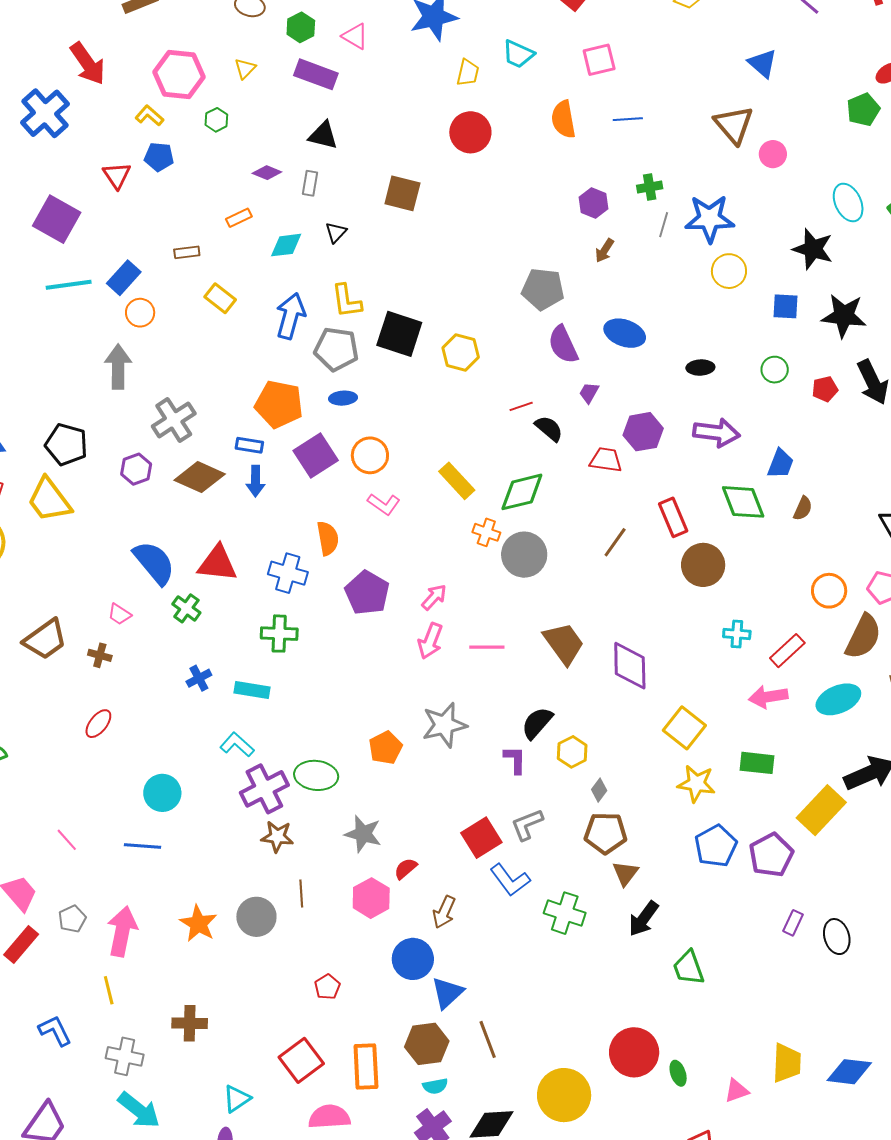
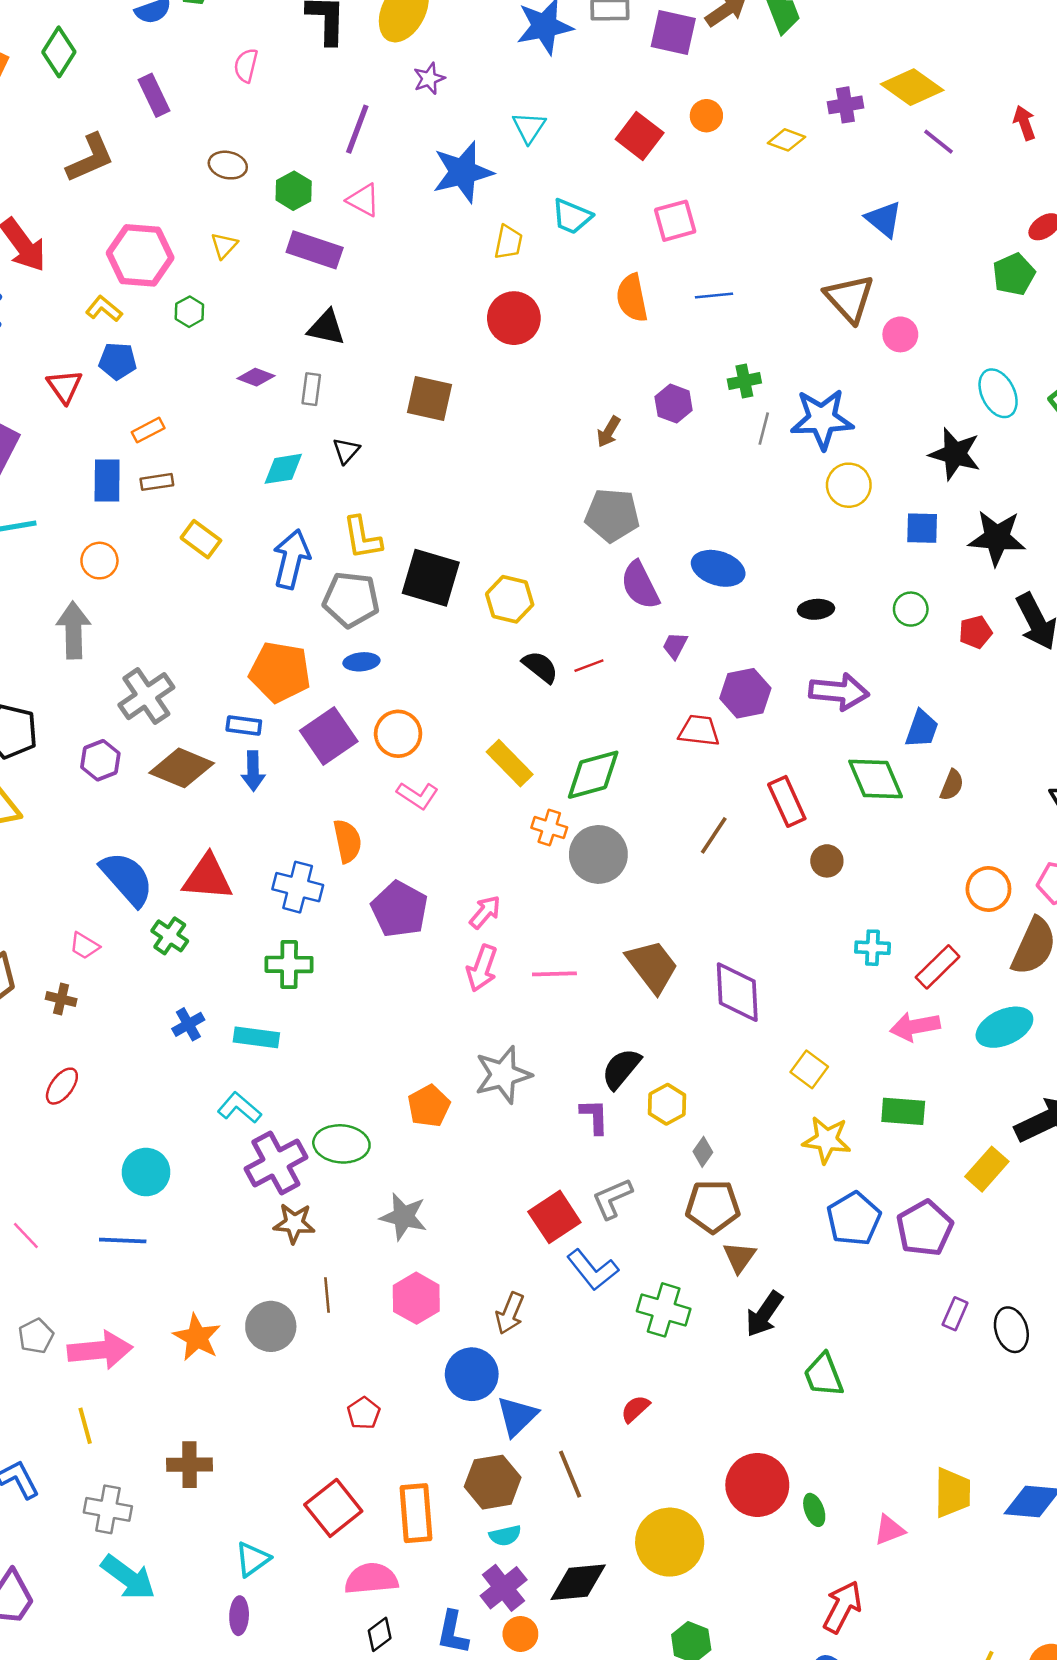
orange rectangle: (239, 218) -> (148, 430), moved
brown arrow: (604, 250) -> (609, 432), moved
blue rectangle: (124, 278) -> (107, 481), moved, turned -40
black semicircle: (549, 429) -> (540, 667), moved
brown circle: (703, 565) -> (827, 861), size x0.6
yellow square: (684, 728) -> (809, 1069), size x0.7
yellow rectangle: (821, 810) -> (987, 1169), size x0.7
red semicircle: (406, 869) -> (635, 1409), moved
pink arrow: (122, 931) -> (100, 1350), turned 75

